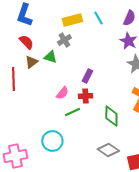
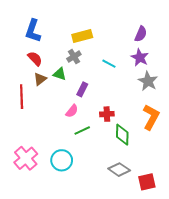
cyan line: (98, 18) -> (109, 64), moved, turned -32
purple rectangle: (87, 76) -> (82, 89), moved
red cross: (85, 96) -> (107, 114), moved
pink cross: (15, 156) -> (26, 158), moved, turned -30

